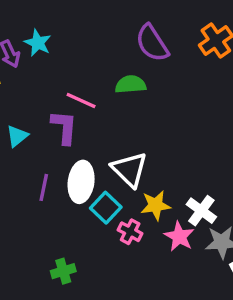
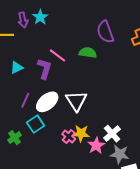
white ellipse: (81, 182) -> (47, 102), turned 30
yellow star: (156, 205) -> (81, 133), moved
cyan square: (106, 208) -> (36, 124), moved
green cross: (63, 271) -> (15, 138), moved, turned -32

